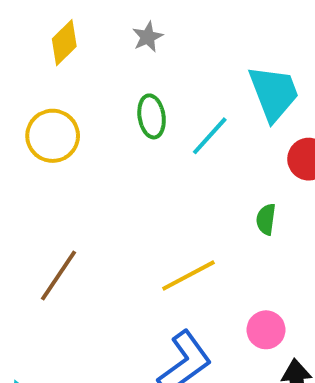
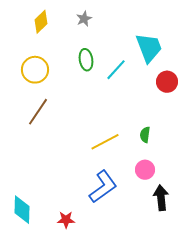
green semicircle: (266, 219) -> (145, 135), moved
brown line: (58, 275) -> (38, 112), moved

